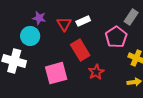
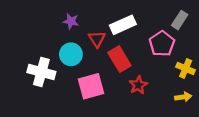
white rectangle: (83, 21) -> (123, 25), size x1.5
red triangle: (64, 24) -> (97, 39), moved
cyan circle: (30, 36) -> (71, 54), moved

